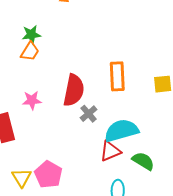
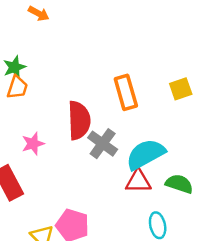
gray cross: (89, 114) -> (103, 144), size x1.4
red triangle: (110, 151) -> (138, 181), turned 35

